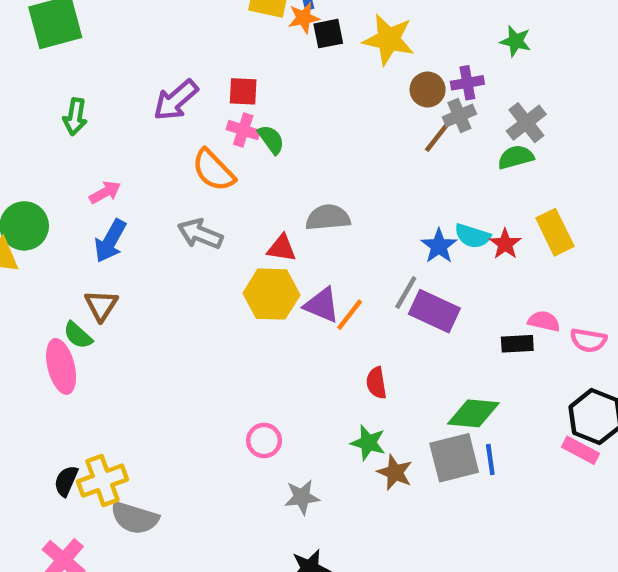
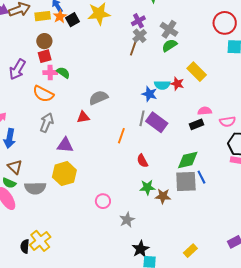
brown circle: (428, 89) -> (44, 41), moved
gray arrow: (200, 234) -> (47, 123), turned 108
yellow hexagon: (271, 294) -> (64, 174), moved
purple triangle: (322, 305) -> (65, 145), moved
purple rectangle: (434, 311) -> (157, 122), turned 30
pink semicircle: (588, 340) -> (227, 122), moved
gray square: (454, 458) -> (186, 181), turned 30
gray semicircle: (135, 518) -> (35, 188), moved

